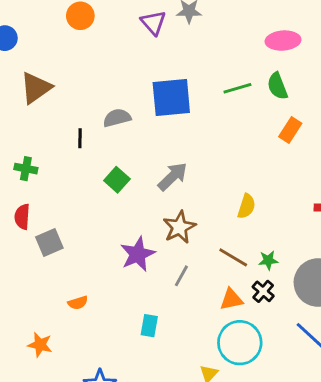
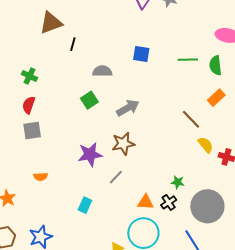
blue square: (171, 98) -> (141, 54), size x0.6
gray semicircle: (117, 118) -> (102, 71), moved
black line: (80, 138) -> (73, 44), moved
yellow semicircle: (246, 206) -> (206, 145), moved, turned -72
red semicircle: (22, 217) -> (29, 105), moved
brown line: (233, 257) -> (191, 119), moved

